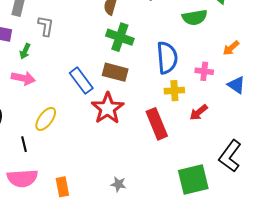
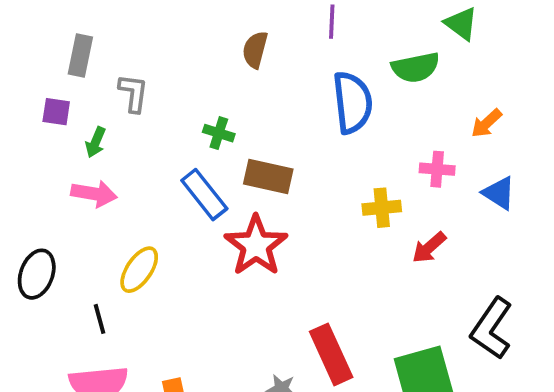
green cross: (120, 37) -> (219, 133), moved, size x0.6
blue semicircle: (167, 58) -> (352, 103), moved
red rectangle: (157, 124) -> (331, 354), moved

